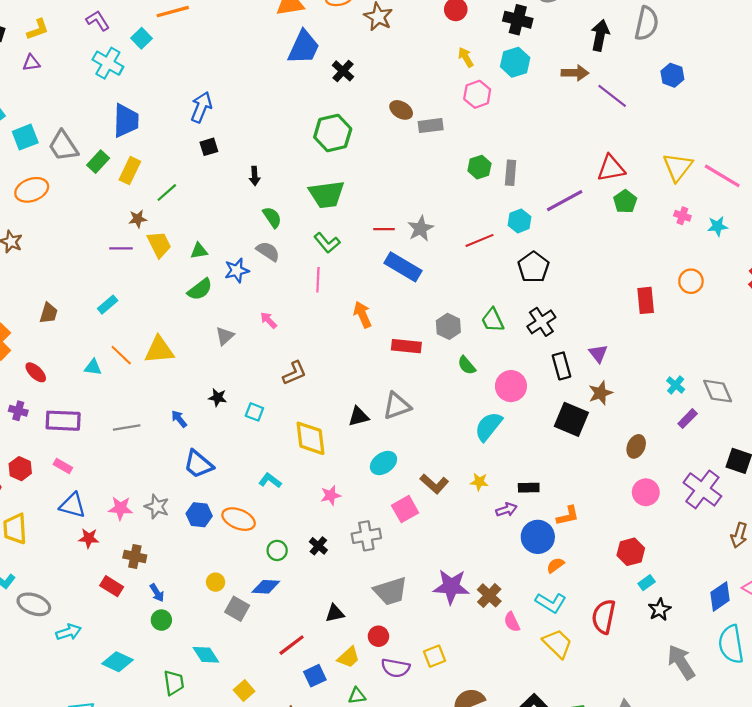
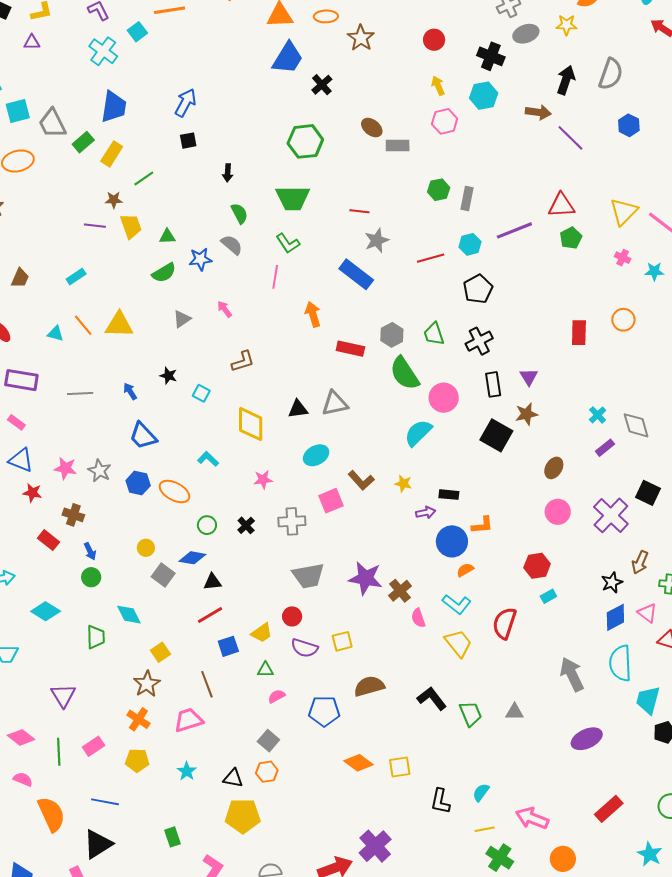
red line: (384, 229) -> (359, 211), moved
green semicircle: (467, 365) -> (405, 373), size x1.8
black star: (660, 610) -> (612, 582), moved
black triangle: (335, 613) -> (212, 582), moved

